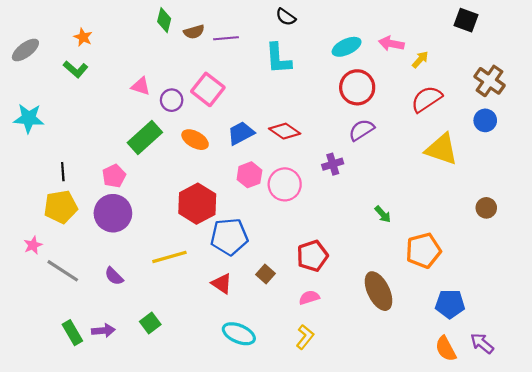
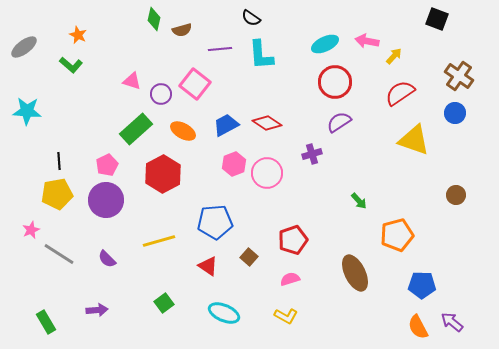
black semicircle: (286, 17) -> (251, 18), moved
purple line: (226, 38) -> (220, 49), moved
red hexagon: (197, 204) -> (163, 174), moved
green square: (150, 323) -> (164, 303), moved
green rectangle: (72, 333) -> (46, 322), moved
yellow L-shape: (305, 337) -> (286, 316), turned 80

